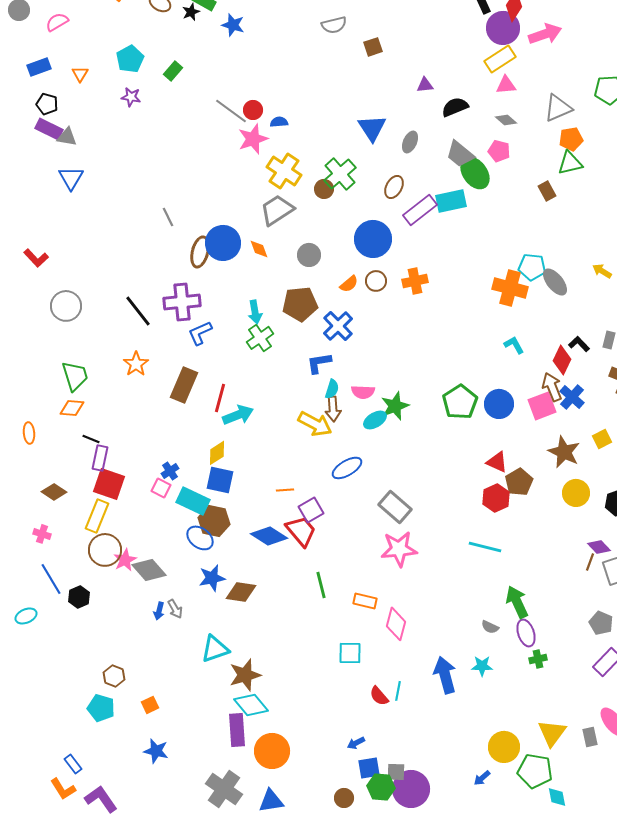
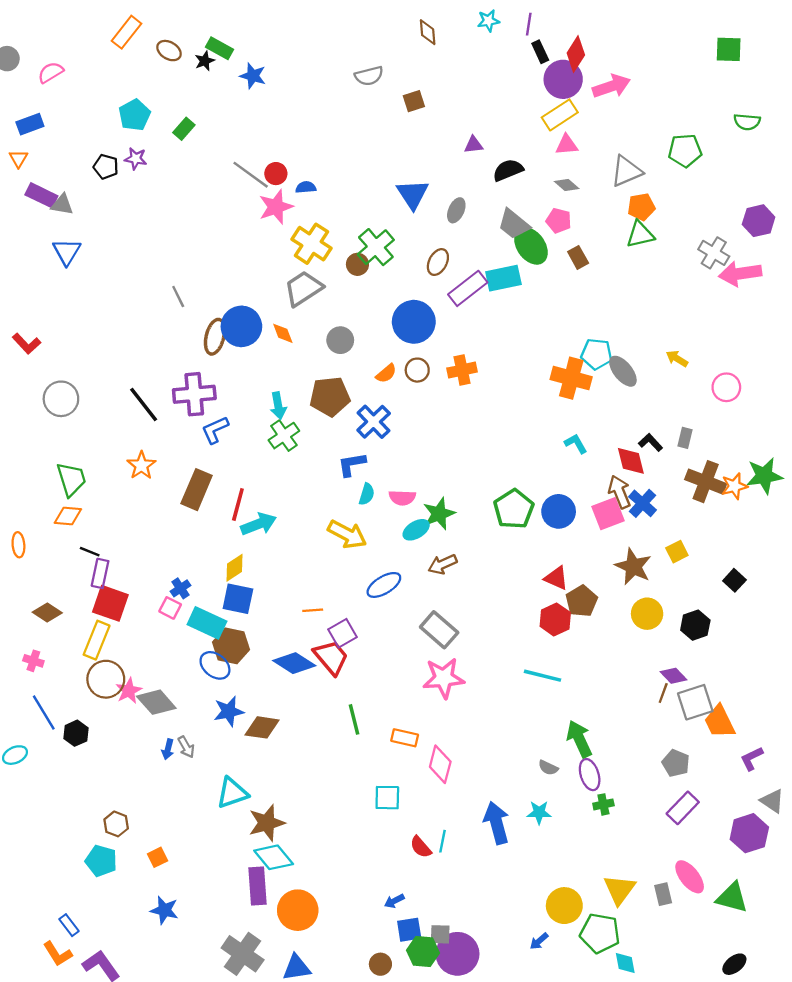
orange triangle: (80, 74) -> (18, 159), moved
black pentagon: (47, 104) -> (106, 167), moved
brown rectangle: (547, 191) -> (578, 257), moved
red diamond: (562, 360) -> (631, 461), turned -40
brown arrow: (333, 409) -> (443, 564), moved, turned 70

